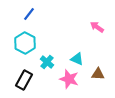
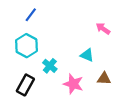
cyan triangle: (77, 59) -> (87, 55), moved

